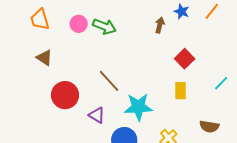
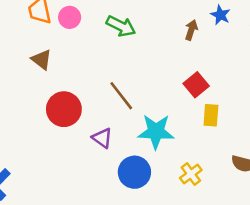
pink circle: (79, 24) -> (70, 17), moved
red square: (185, 59) -> (196, 85), moved

